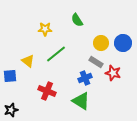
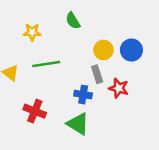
green line: (56, 54) -> (46, 64), turned 30
gray rectangle: (96, 62) -> (97, 74), turned 40
blue cross: (85, 78) -> (83, 95), turned 32

